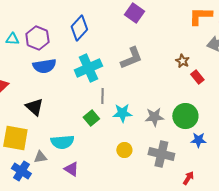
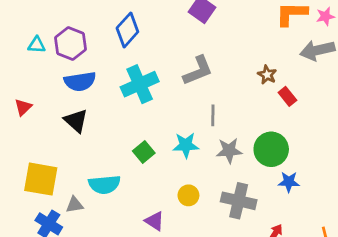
gray line: (102, 96) -> (213, 115), moved
black triangle: (34, 107) -> (76, 121), moved
purple triangle: (71, 169) -> (155, 221), moved

